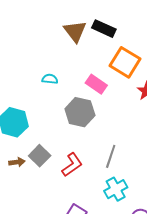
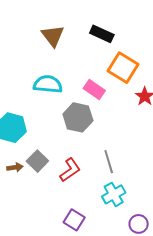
brown triangle: (75, 31) -> (53, 36), moved
cyan semicircle: (50, 79) -> (48, 84), size x1.8
gray line: (111, 156) -> (109, 162), turned -35

